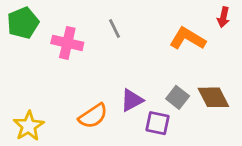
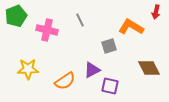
gray square: (178, 97) -> (109, 46), moved, turned 35
yellow star: (29, 126) -> (28, 69), moved, turned 30

